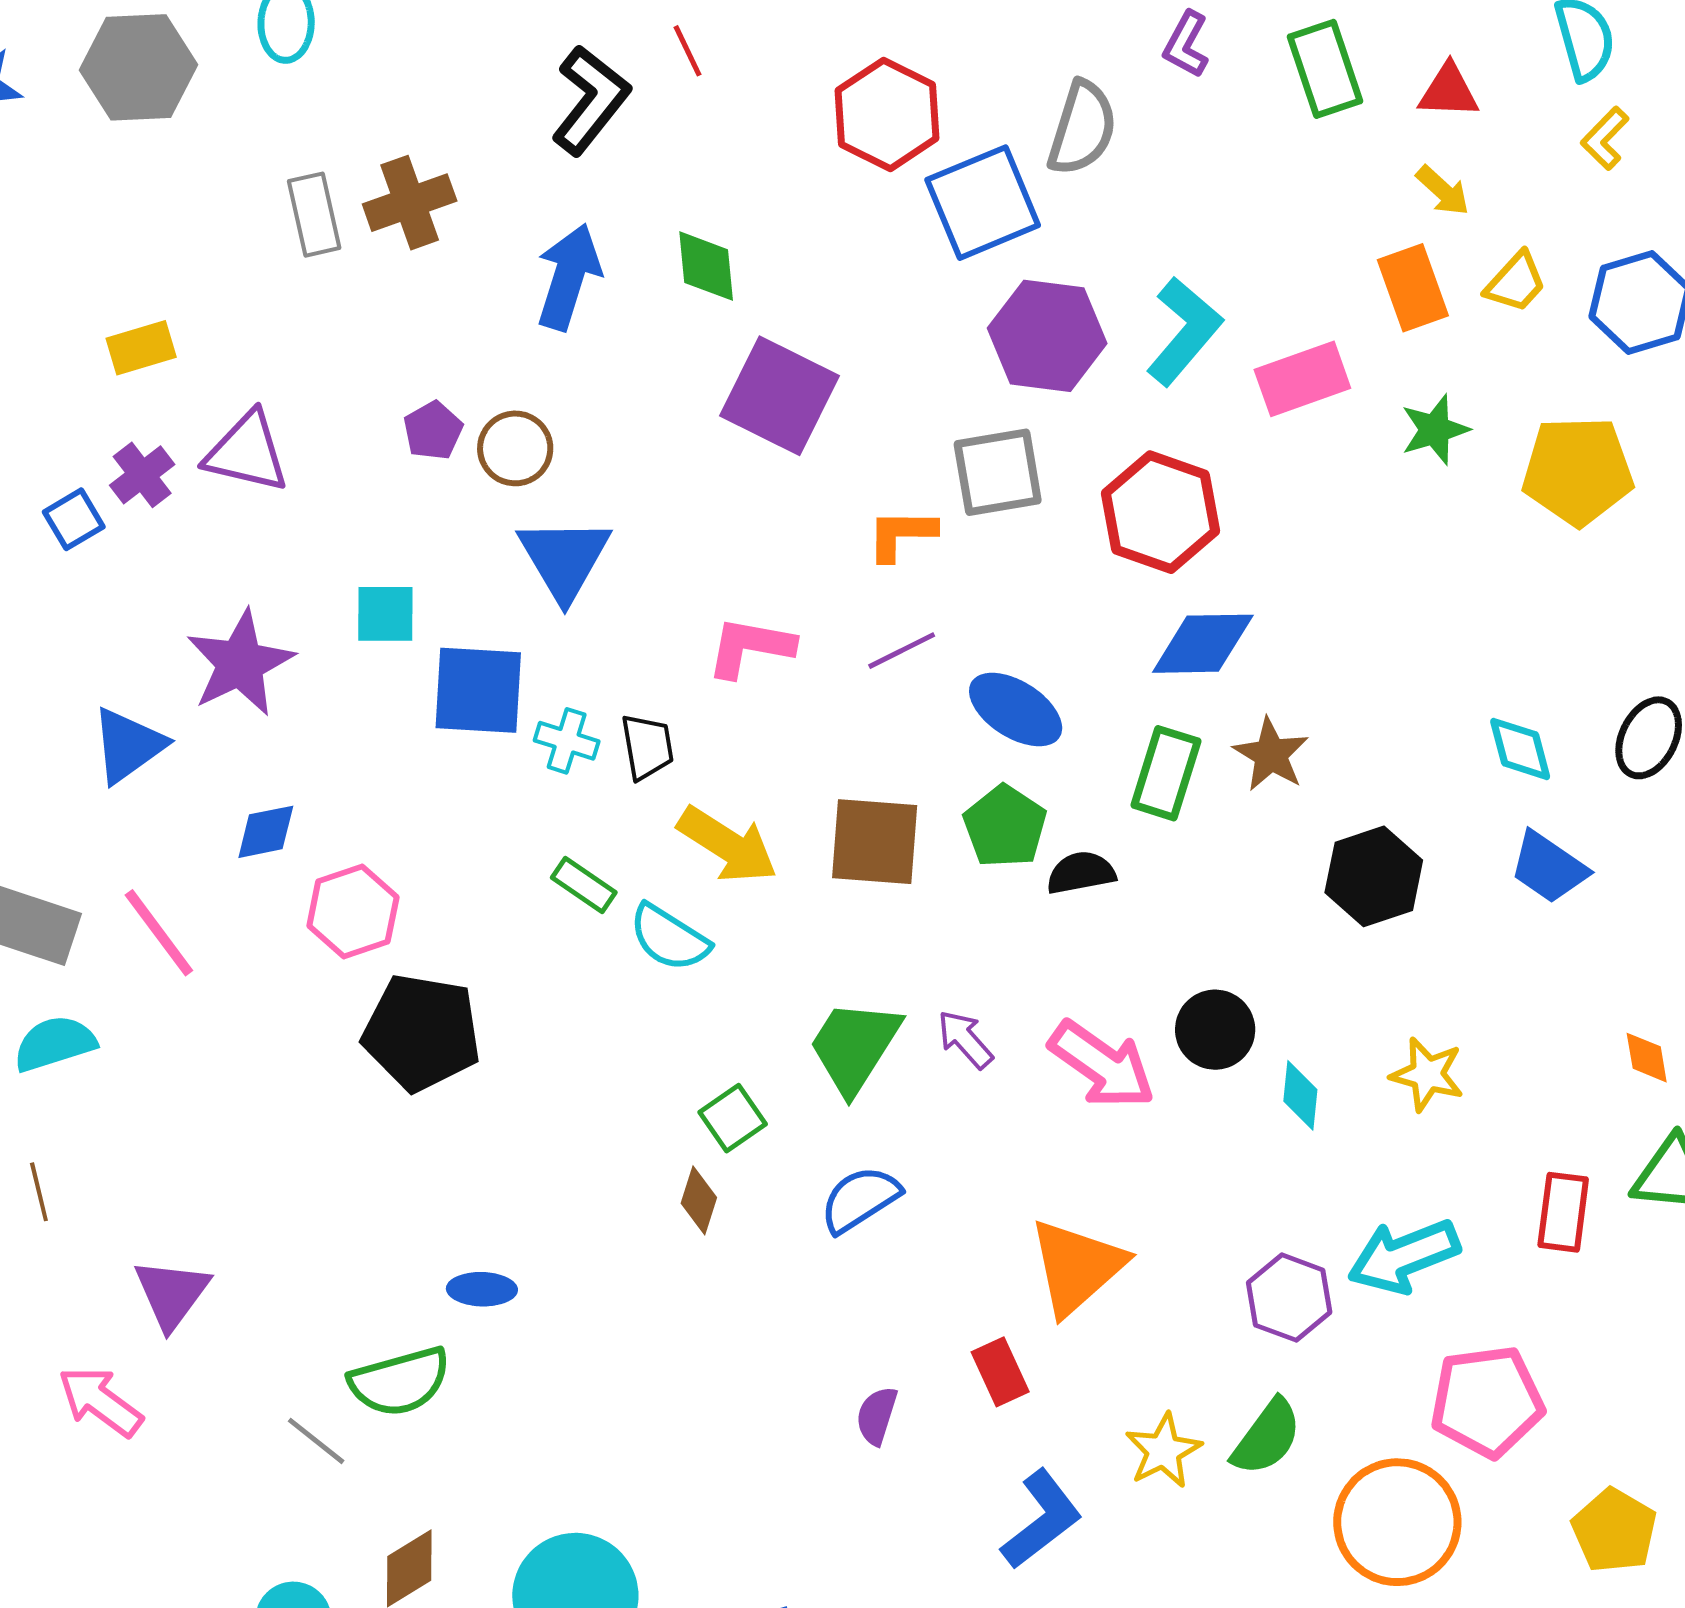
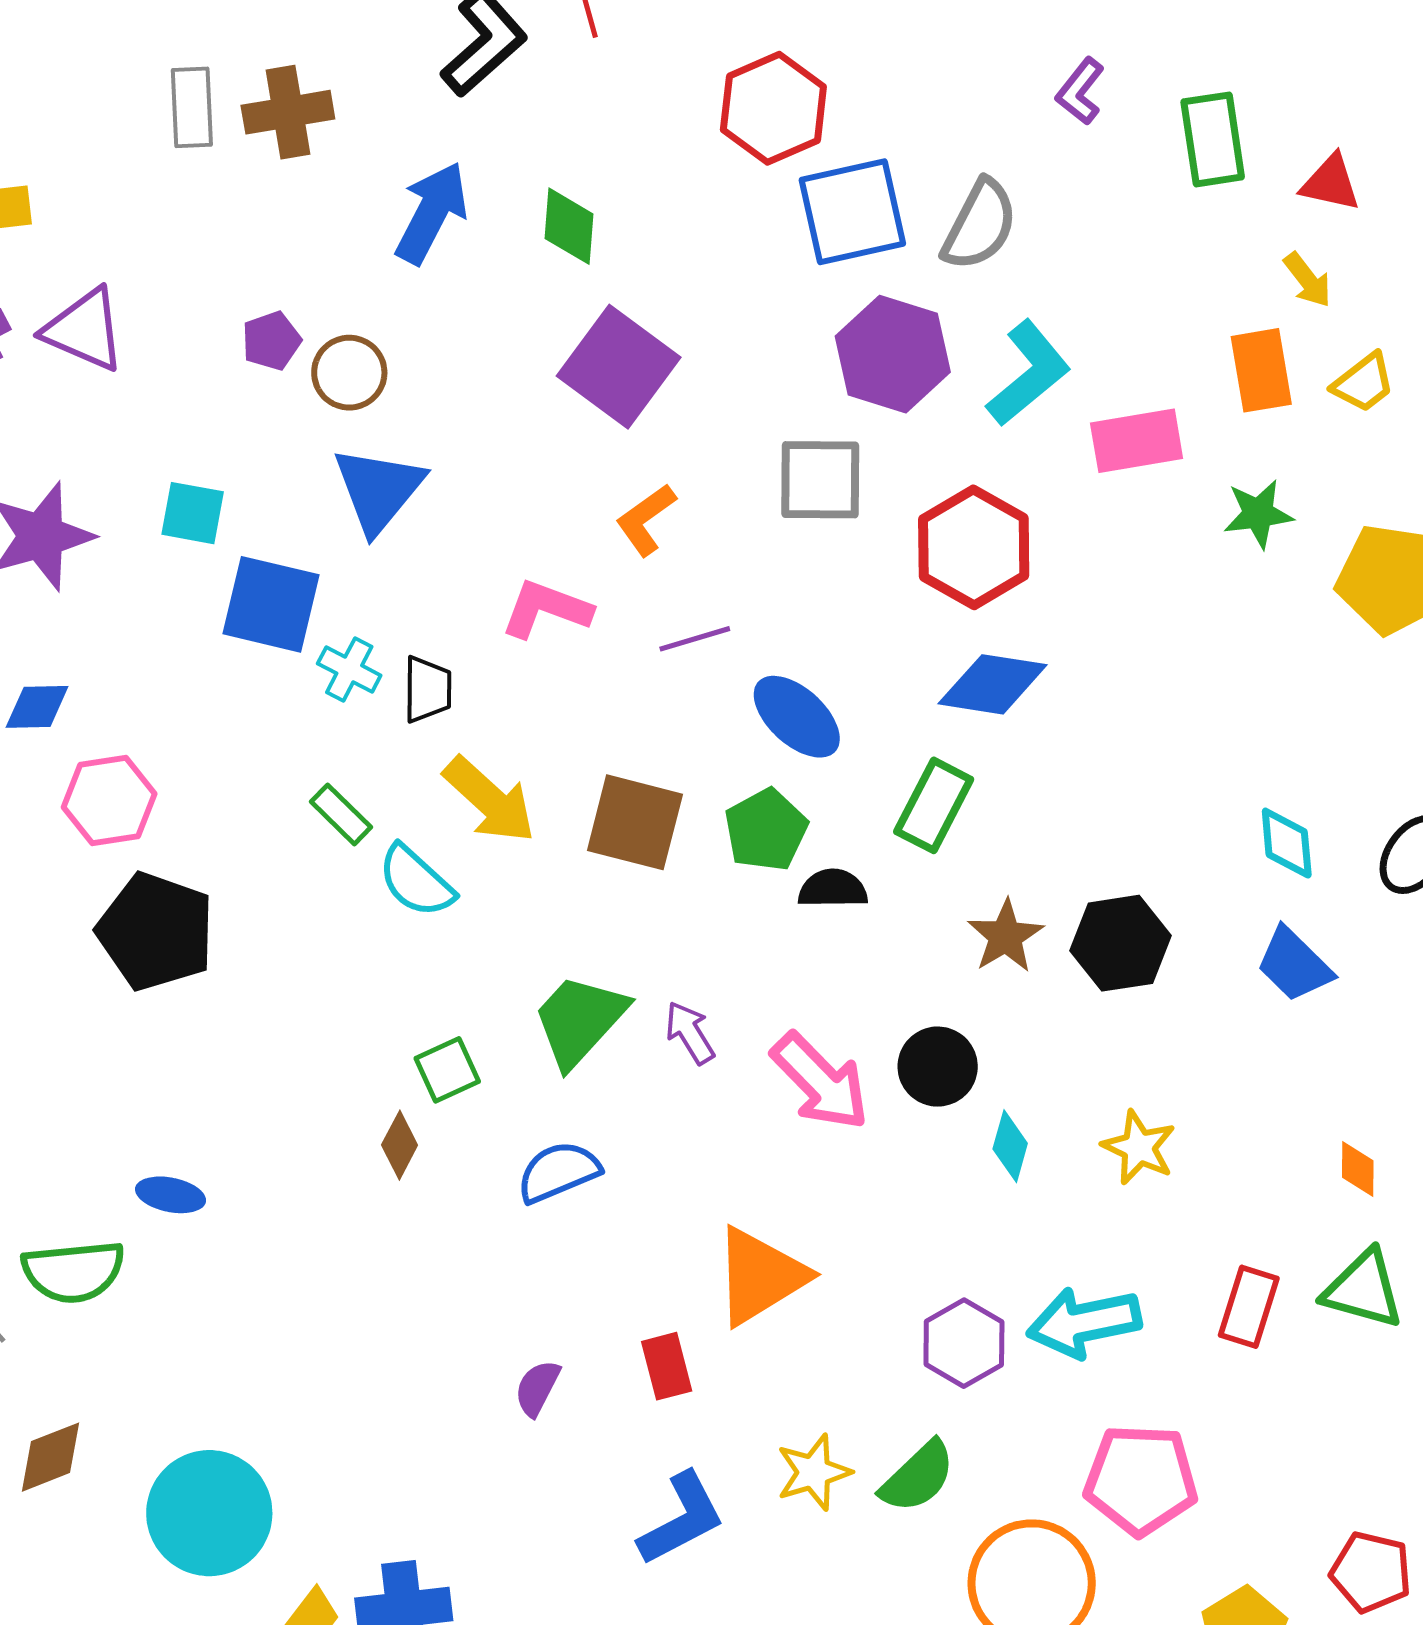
gray semicircle: (1082, 128) -> (980, 225), moved
orange L-shape: (901, 534) -> (646, 520), moved, turned -46
brown star: (1271, 755) -> (1006, 936), moved

